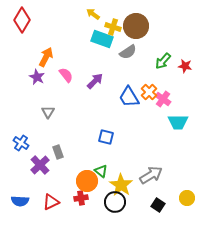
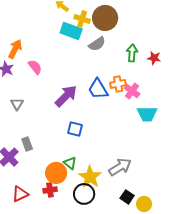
green arrow: (163, 61) -> (132, 53), turned 144
purple arrow: (95, 81) -> (66, 96), moved, size x1.4
orange cross: (149, 92) -> (118, 84), turned 35
yellow circle: (187, 198) -> (144, 204), moved

